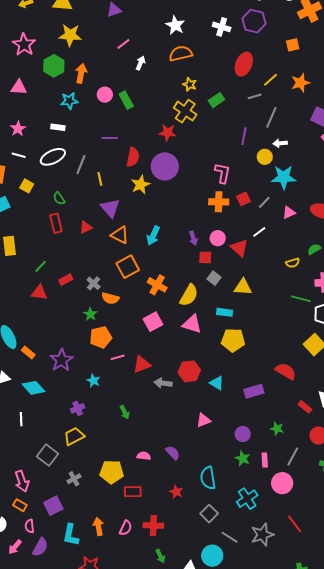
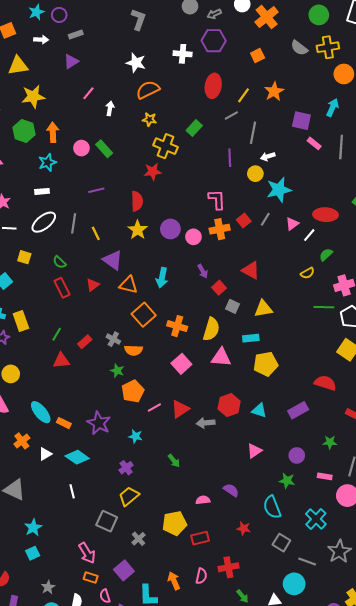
yellow star: (190, 84) -> (150, 119), moved
red semicircle: (133, 157) -> (137, 201), moved
purple circle: (165, 166) -> (170, 229), moved, size x0.7
white line: (259, 232) -> (309, 235), moved
pink circle: (218, 238) -> (193, 237), moved
red square: (205, 257) -> (219, 288), turned -32
green star: (243, 458) -> (287, 481), moved
pink rectangle: (265, 460) -> (325, 476), turned -64

